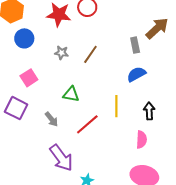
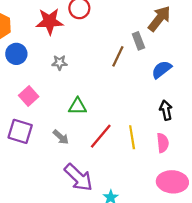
brown line: (90, 54) -> (118, 56), moved
blue semicircle: (136, 74) -> (162, 70), moved
yellow line: (116, 106) -> (132, 137), moved

